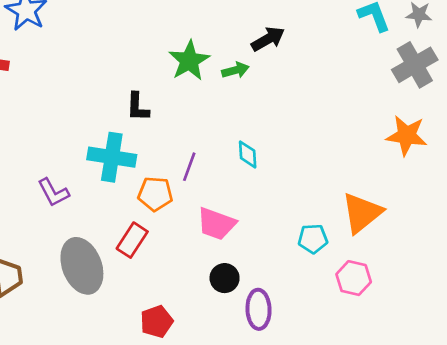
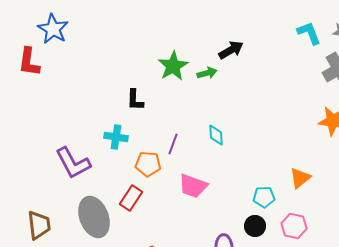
cyan cross: (112, 157) -> (116, 137), size x0.7
purple L-shape: (53, 192) -> (73, 163), size x1.5
orange triangle: (362, 213) -> (300, 178), size x0.7
black circle: (225, 278) -> (255, 226), moved

